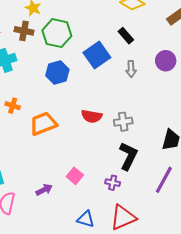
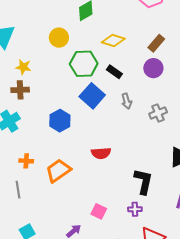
green hexagon: (57, 33) -> (84, 64), moved
purple circle: (166, 61) -> (153, 68), moved
gray cross: (123, 122) -> (158, 113), moved

